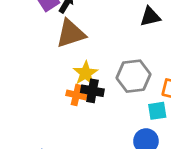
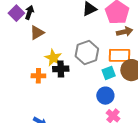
brown triangle: (71, 34) -> (37, 33), size x0.7
orange cross: (76, 95) -> (38, 76), moved

